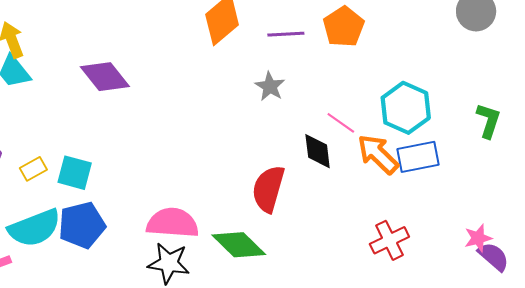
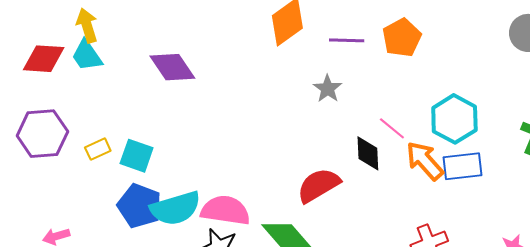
red semicircle: (268, 189) -> (319, 185), turned 39
blue pentagon: (82, 225) -> (140, 206), turned 30
cyan semicircle: (34, 228) -> (175, 208), moved

